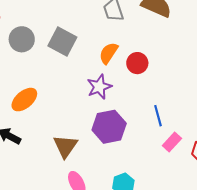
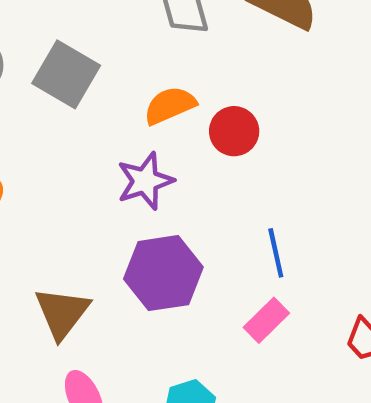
orange semicircle: (109, 53) -> (170, 105), turned 30
pink rectangle: (172, 142) -> (266, 320), moved

